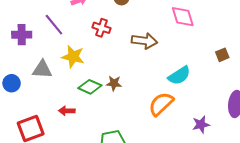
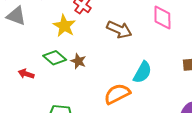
yellow star: (73, 57) -> (64, 26), moved
gray triangle: (42, 69) -> (16, 16), moved
cyan semicircle: (179, 76) -> (142, 72), turned -45

